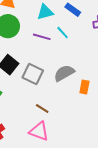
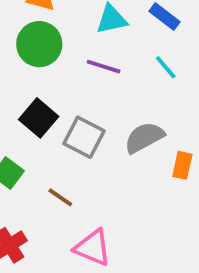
cyan line: (63, 33) -> (166, 67), moved
brown line: (42, 108) -> (60, 197), moved

